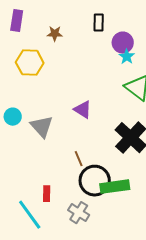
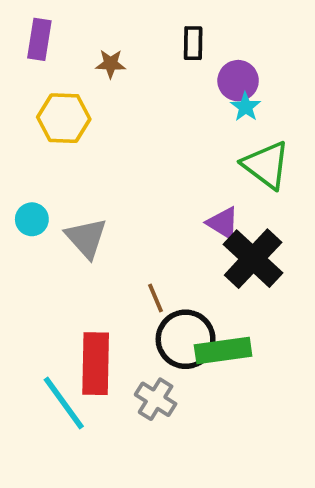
purple triangle: (83, 110) -> (223, 223), moved
red rectangle: (47, 194) -> (96, 364), size x2.0

